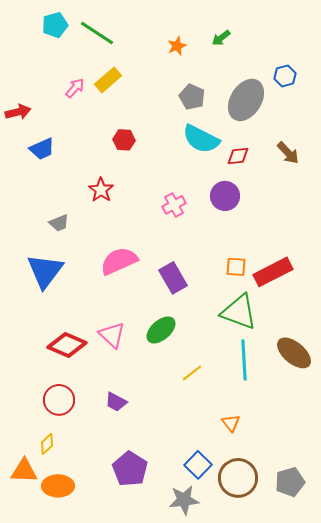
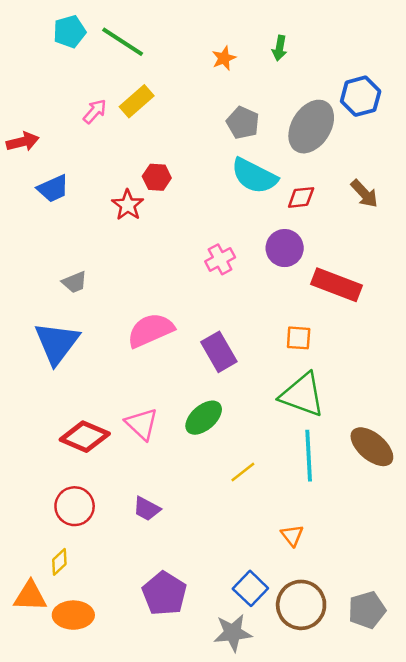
green arrow: (221, 38) -> (280, 48), turned -42
blue hexagon: (285, 76) -> (361, 96), size x1.4
red star: (101, 190) -> (128, 205), moved
red rectangle: (273, 272) -> (337, 285), moved, turned 48

